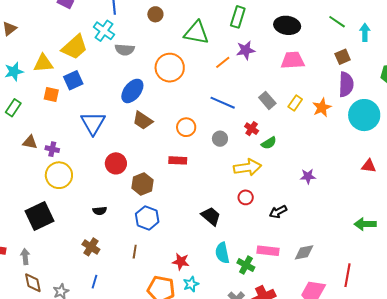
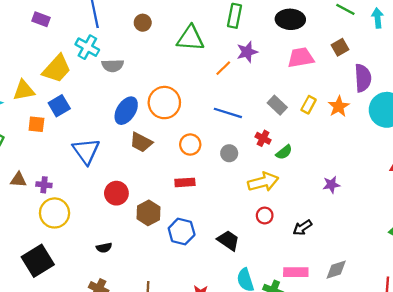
brown square: (343, 57) -> (340, 47), moved
orange circle: (170, 68) -> (164, 103), moved
blue hexagon: (147, 218) -> (182, 232), moved

